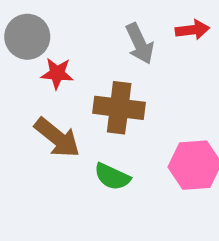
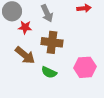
gray arrow: (140, 44) -> (47, 13), moved

